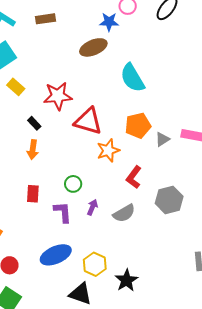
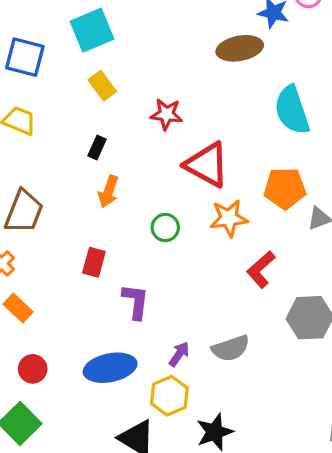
red star: (58, 96) -> (166, 114), size x0.7
black rectangle: (34, 123) -> (97, 147), moved, turned 56
green circle: (73, 184) -> (165, 228), moved
purple arrow: (92, 207) -> (179, 354), moved
gray semicircle: (124, 213) -> (231, 348), moved

